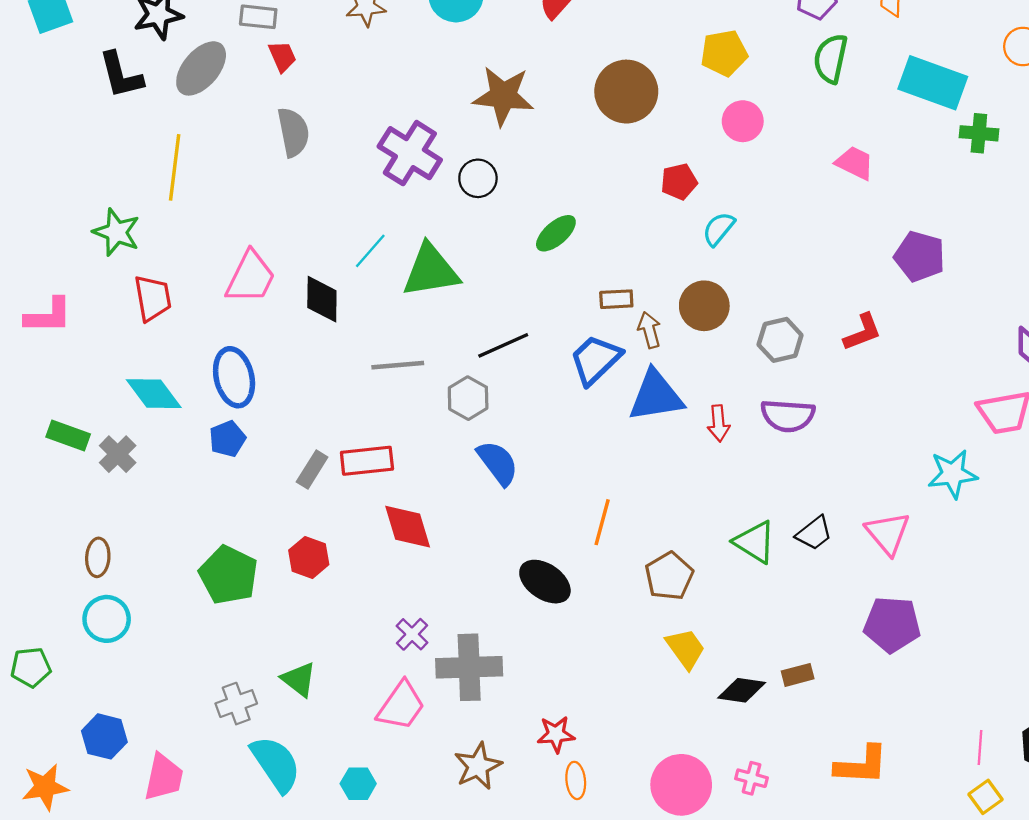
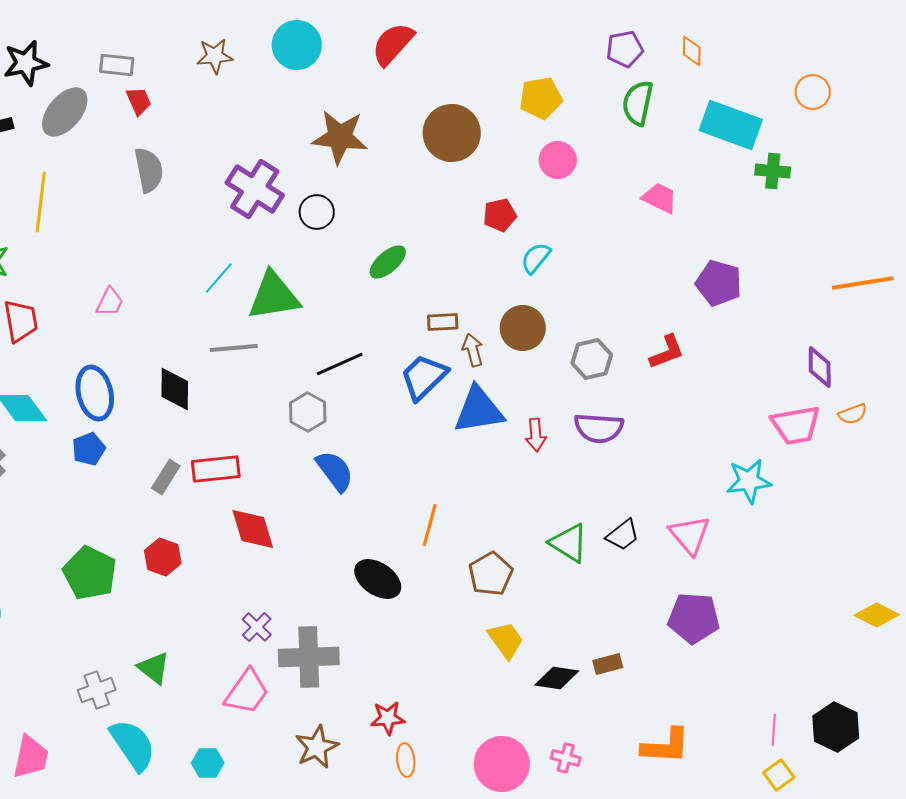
pink trapezoid: (251, 277) -> (110, 302), size x0.6
black diamond: (322, 299) -> (175, 389), moved
gray line: (398, 365) -> (234, 348), moved

